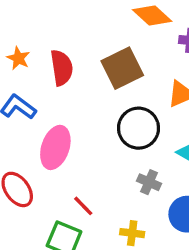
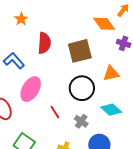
orange star: (18, 58) -> (21, 19), moved
red line: (83, 206) -> (55, 112), moved

